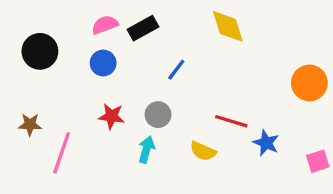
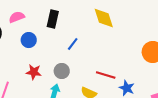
pink semicircle: (105, 25) -> (17, 17), moved
black rectangle: (143, 28) -> (53, 19), turned -48

